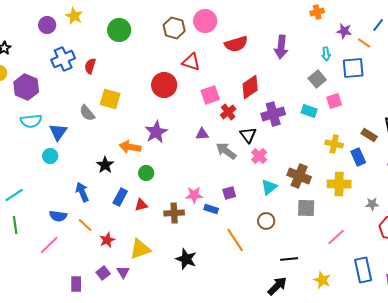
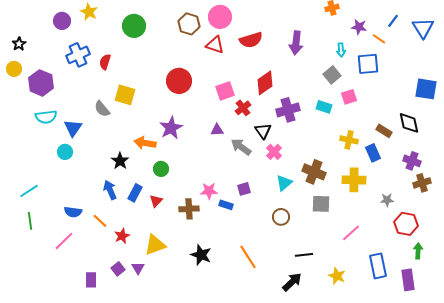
red triangle: (191, 62) -> (215, 45), moved
blue arrow: (82, 192) -> (110, 190), moved
red triangle: (141, 205) -> (156, 201), turned -32
orange line: (235, 240) -> (248, 257), moved

